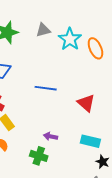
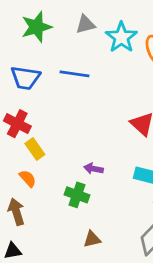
blue line: (46, 88) -> (74, 74), moved

